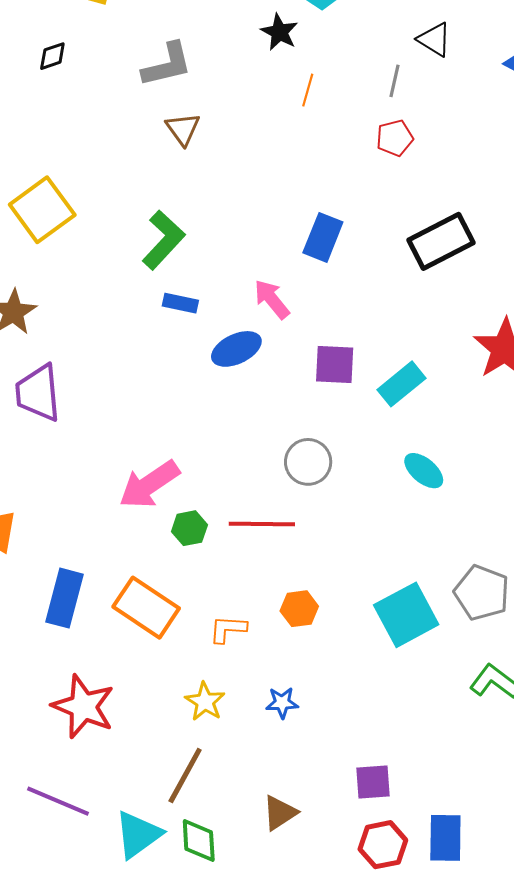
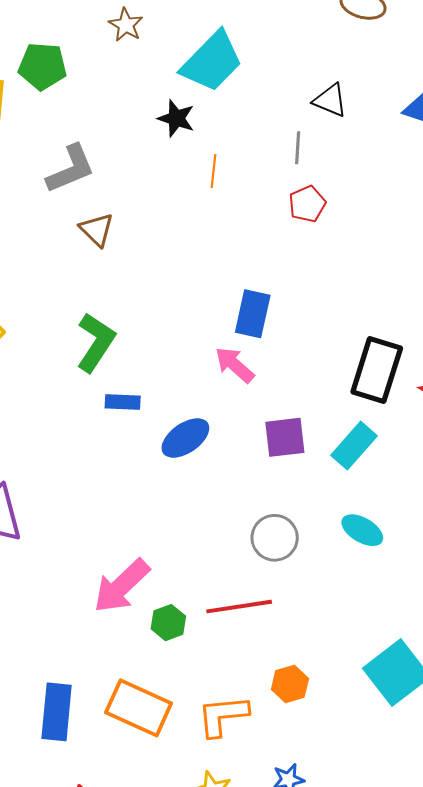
black rectangle: (441, 241) -> (377, 370), moved, turned -36
pink arrow: (272, 299) -> (235, 365), moved
cyan ellipse: (424, 471) -> (362, 530), moved
orange L-shape: (228, 629) -> (223, 716), size x1.4

